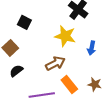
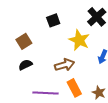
black square: (24, 22) -> (53, 20), moved, turned 32

